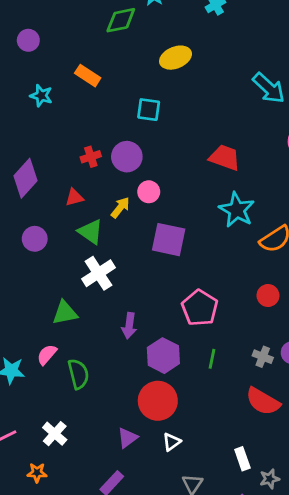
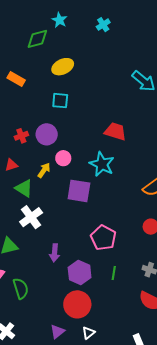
yellow ellipse: (176, 58) -> (63, 67), moved
cyan star: (237, 210) -> (102, 164), moved

